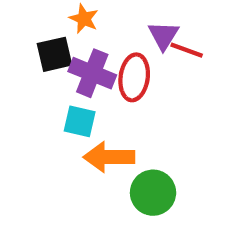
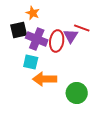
purple triangle: (163, 35) -> (71, 36), moved
green circle: (153, 193) -> (77, 93), moved

